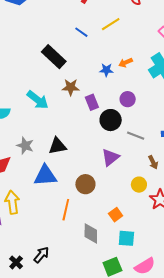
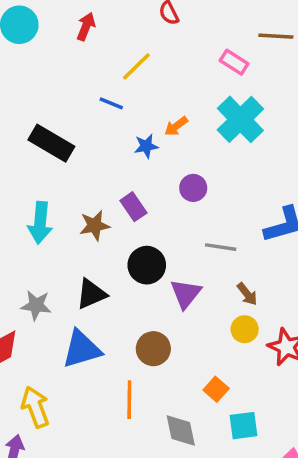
blue line: (81, 32) -> (111, 103), moved
brown star: (71, 87) -> (95, 225), moved
cyan arrow: (38, 100) -> (40, 223), turned 70
black circle: (111, 120) -> (147, 265), moved
brown arrow: (153, 162) -> (247, 294), moved

